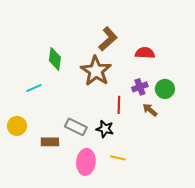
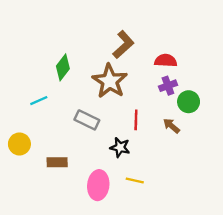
green diamond: (55, 59) -> (63, 67), turned 30
purple cross: (140, 87) -> (168, 86), moved
gray rectangle: (76, 127) -> (87, 120), moved

